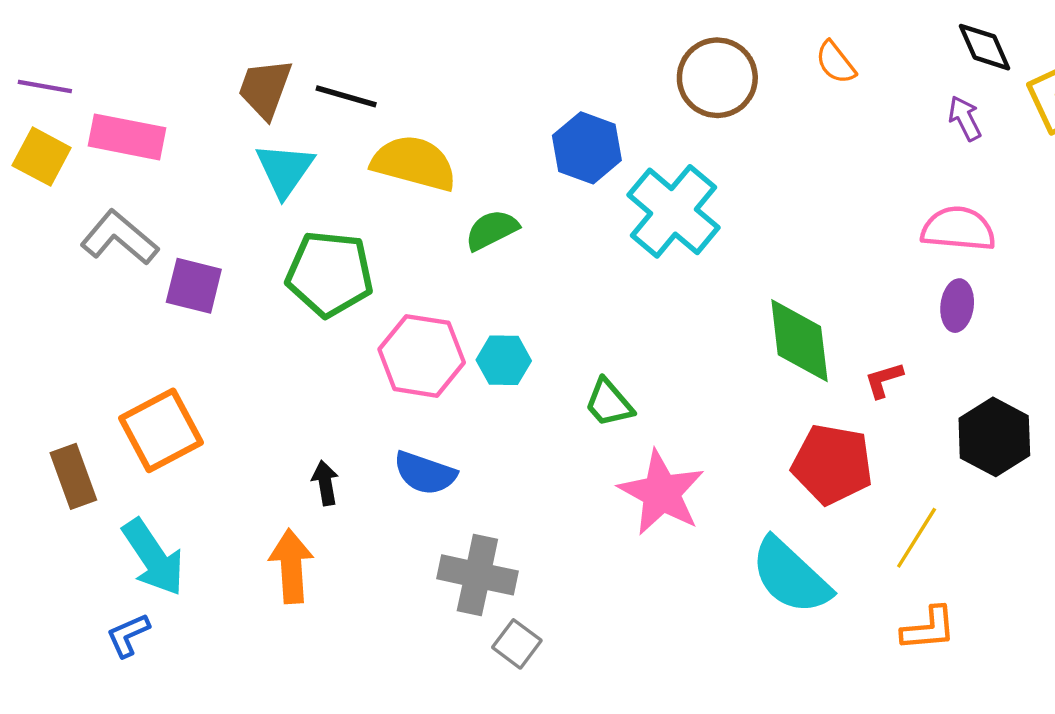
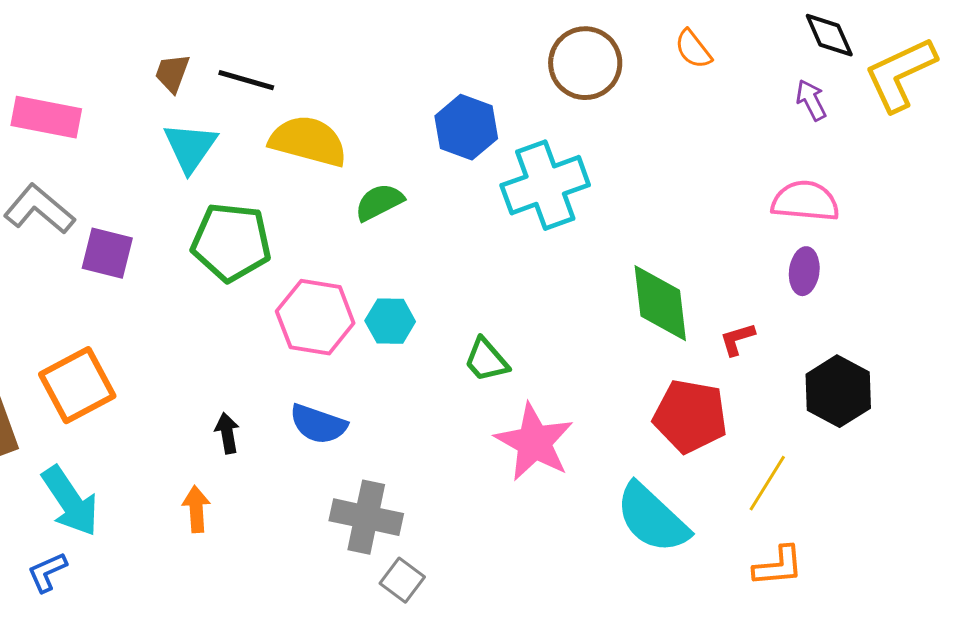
brown trapezoid: (265, 89) -> (172, 73), size x0.7
cyan cross: (673, 211) -> (545, 185), turned 30
orange arrow: (291, 566) -> (196, 509), size x0.7

